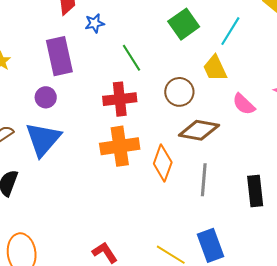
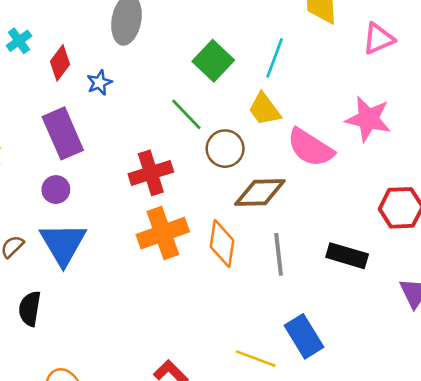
green line: (131, 58) -> (186, 114), moved
pink semicircle: (244, 104) -> (310, 148), size x1.5
black rectangle: (255, 191) -> (347, 256), turned -56

